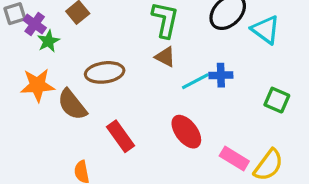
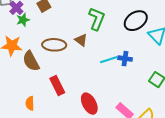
brown triangle: (165, 57) -> (81, 40), moved
red ellipse: (186, 132) -> (89, 104), moved

